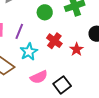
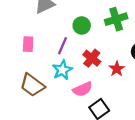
purple line: (19, 31) -> (62, 46), moved
pink semicircle: (39, 77) -> (83, 89), moved

